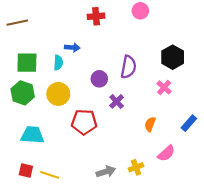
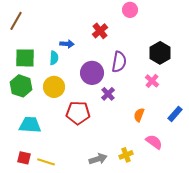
red cross: (96, 16) -> (100, 31), moved, turned -35
brown line: (17, 23) -> (16, 21), turned -48
purple circle: (99, 79) -> (92, 73), size x1.5
pink semicircle: (166, 153) -> (154, 142), turned -102

